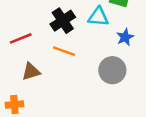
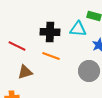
black cross: (63, 21) -> (50, 32), turned 36
red line: (21, 38) -> (17, 46), turned 48

